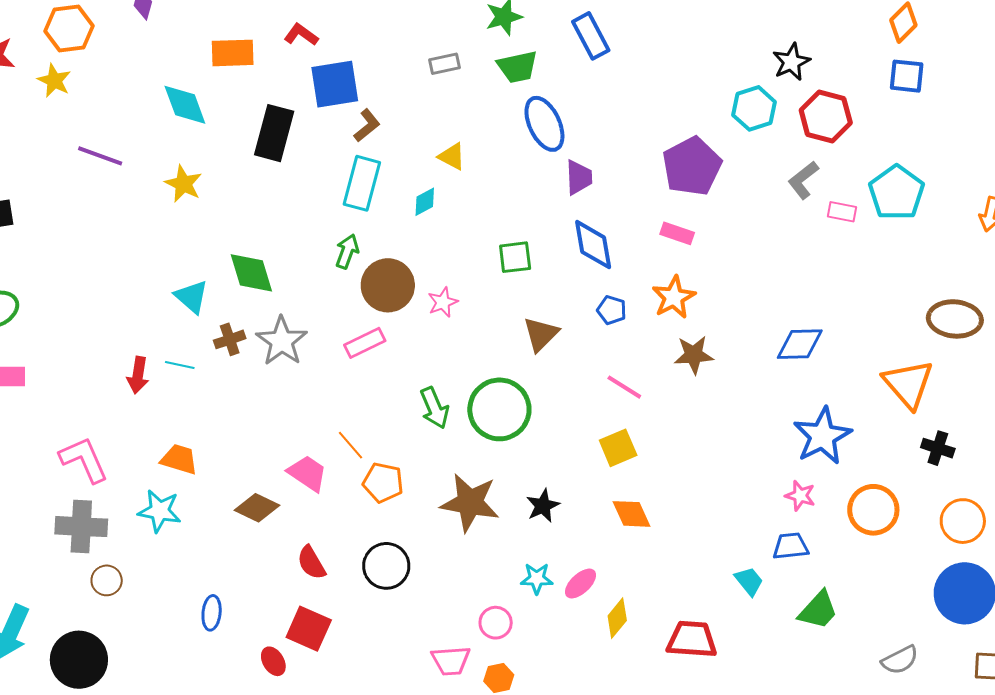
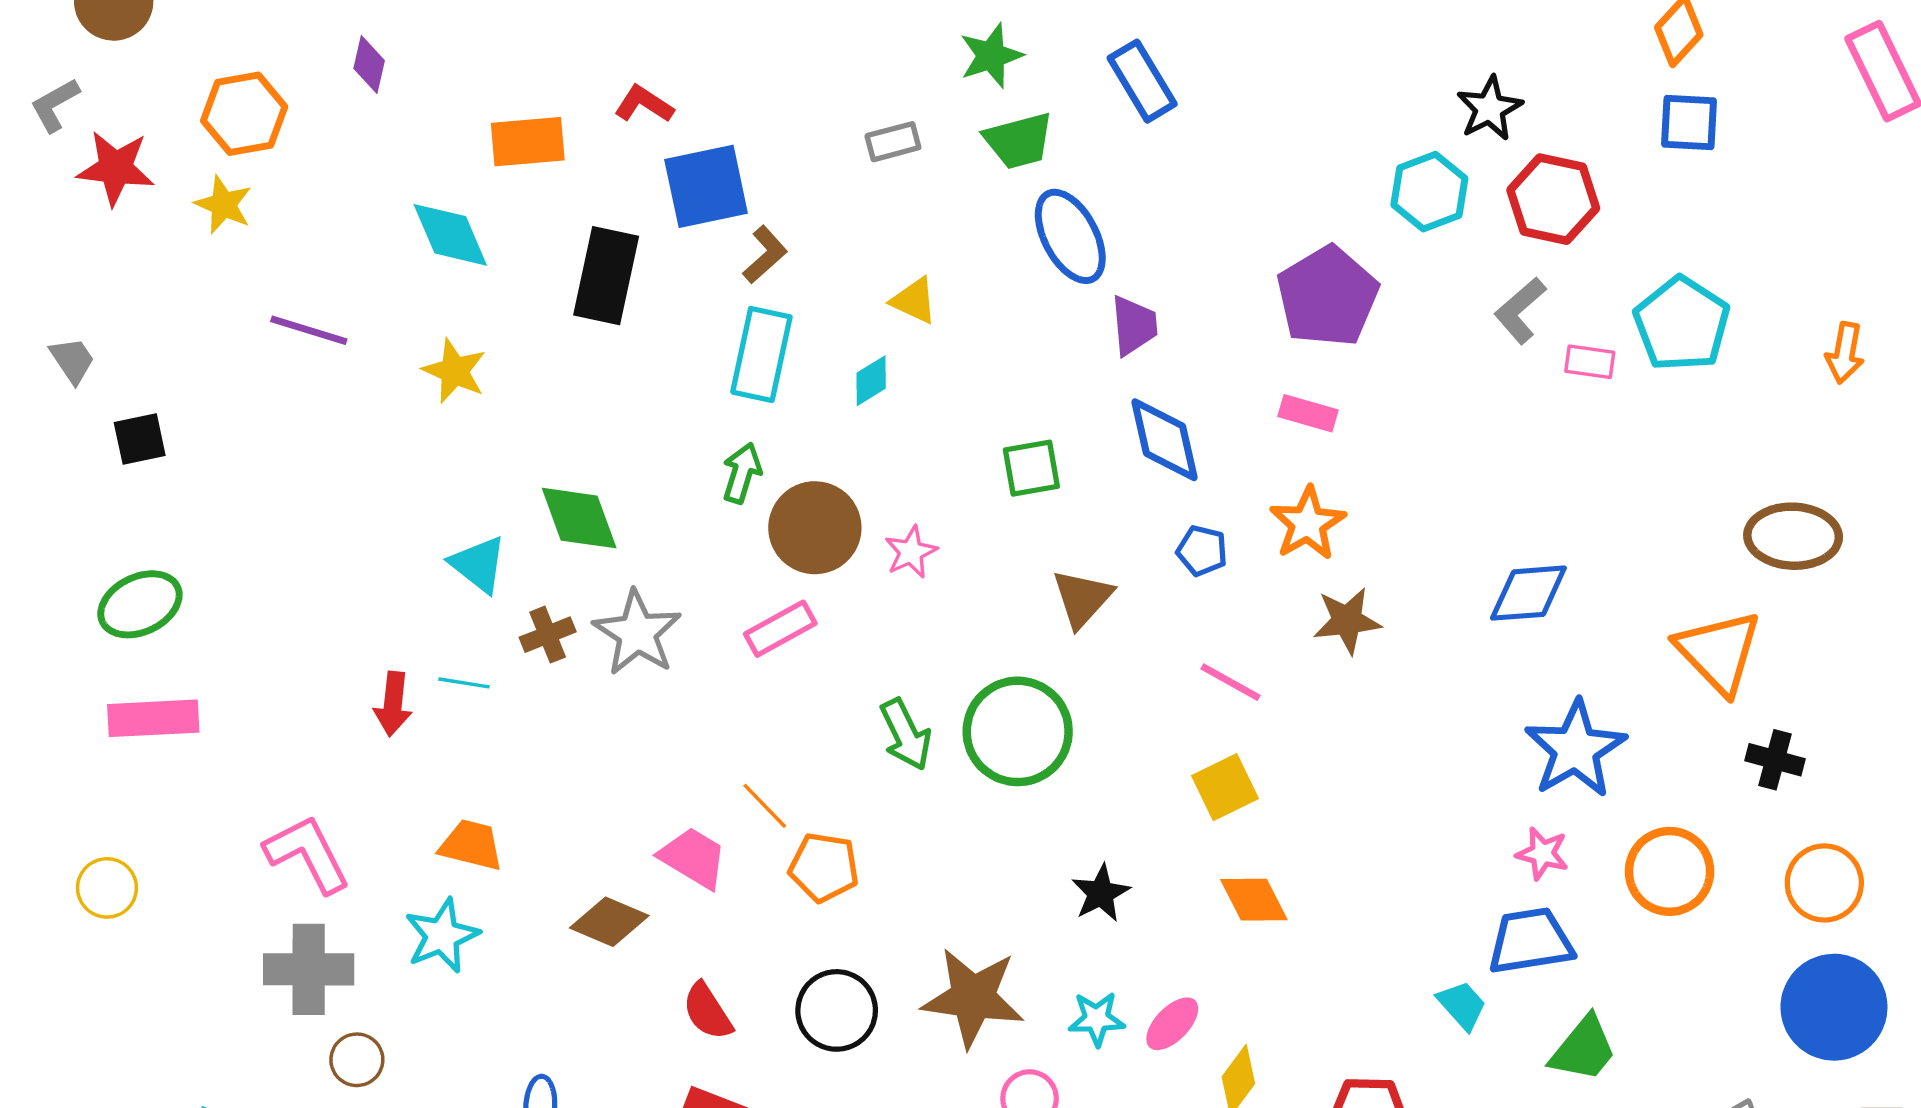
brown star: (470, 503) -> (973, 998), moved
cyan star: (160, 511) -> (442, 936), turned -30
blue trapezoid: (791, 546) -> (1530, 941), size x1.4

